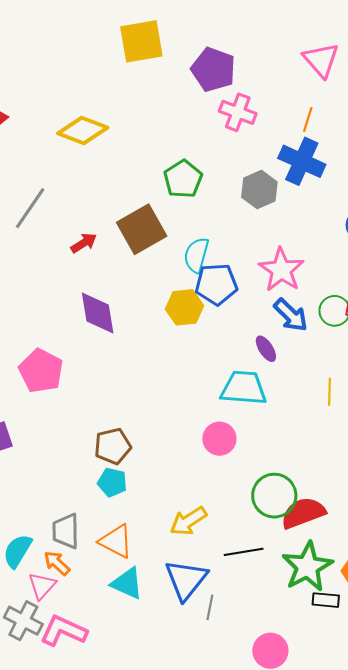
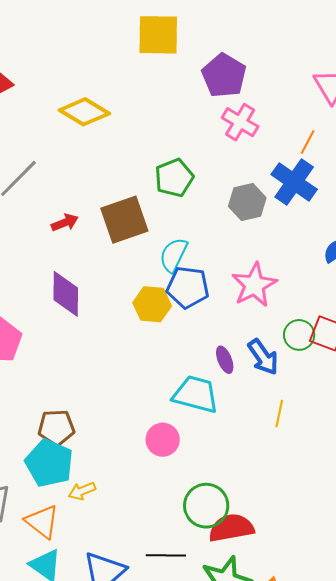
blue arrow: (291, 315) -> (263, 357), moved
cyan pentagon: (112, 482) -> (49, 463), size x1.6
yellow arrow: (188, 521) -> (82, 491), moved, size x0.7

